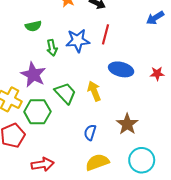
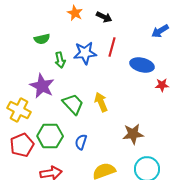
blue ellipse: (121, 69) -> (142, 65), moved
green hexagon: (37, 112) -> (50, 136), moved
brown star: (127, 124) -> (133, 134), turned 30
blue semicircle: (90, 132) -> (81, 142), moved

